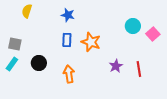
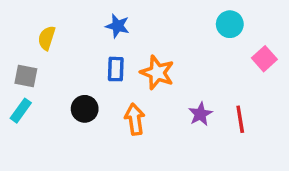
yellow semicircle: (27, 11) -> (47, 38), moved
cyan circle: (133, 26) -> (230, 24), moved
black circle: (39, 63) -> (85, 109), moved
orange arrow: (69, 74) -> (135, 119), moved

